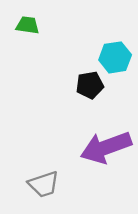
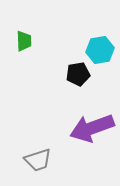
green trapezoid: (28, 25) -> (24, 41), moved, turned 80

